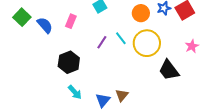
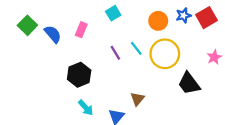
purple line: (102, 42) -> (115, 53), turned -64
brown triangle: (122, 95) -> (137, 99), moved

